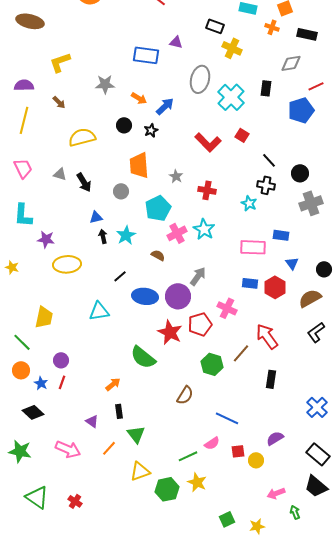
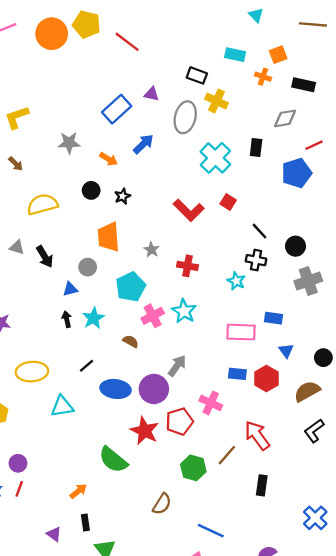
blue rectangle: (146, 55) -> (117, 109), turned -50
gray ellipse: (200, 79) -> (185, 117), moved
blue arrow: (165, 106) -> (143, 144), moved
blue triangle: (96, 217) -> (70, 289), moved
yellow ellipse: (67, 264) -> (32, 372), moved

